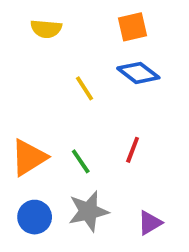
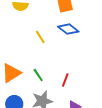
red line: (133, 150) -> (65, 80), moved

